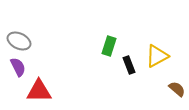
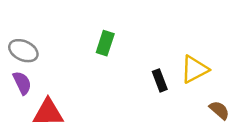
green rectangle: (109, 46) -> (105, 43), moved

